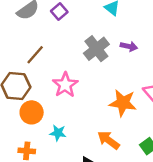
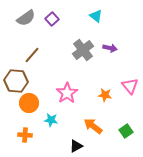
pink star: (65, 85) -> (67, 93), moved
orange star: (123, 103) -> (105, 95), size x0.6

